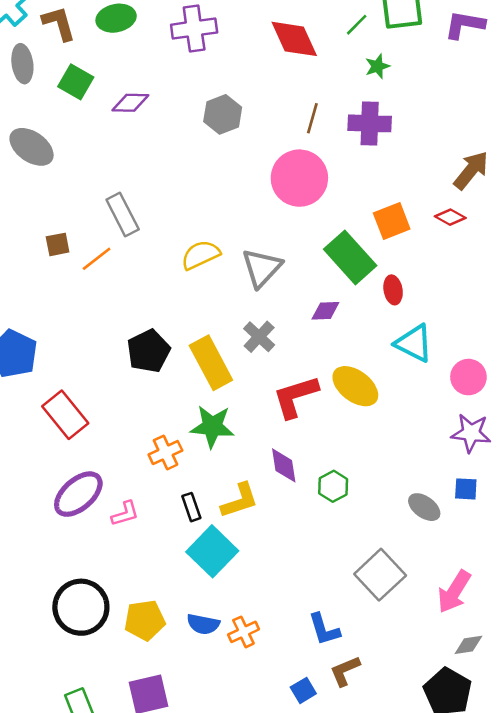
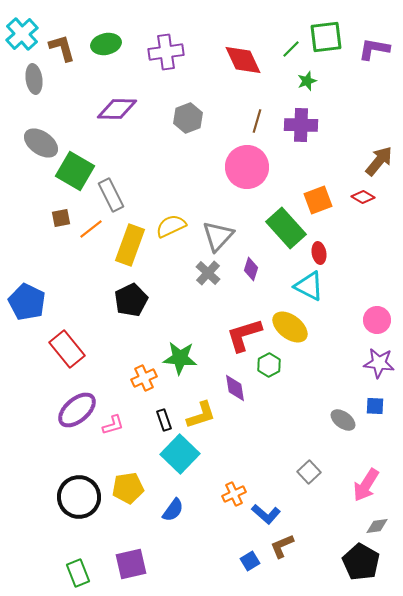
green square: (76, 82) -> (75, 171), moved, size x1.4
purple diamond: (130, 103) -> (117, 109), size x1.4
purple diamond: (325, 311) -> (251, 269), moved, turned -70
gray cross: (259, 337) -> (208, 273), moved
cyan triangle: (414, 343) -> (309, 286), moved
yellow rectangle: (211, 363) -> (130, 245), moved, turned 48
green hexagon: (333, 486) -> (269, 365), moved
gray square: (380, 575) -> (309, 472), size x0.6
yellow pentagon: (145, 620) -> (128, 488), moved
blue semicircle: (203, 624) -> (173, 510), turned -65
blue L-shape: (324, 629) -> (266, 514), turned -32
orange cross: (243, 632) -> (234, 494), moved

